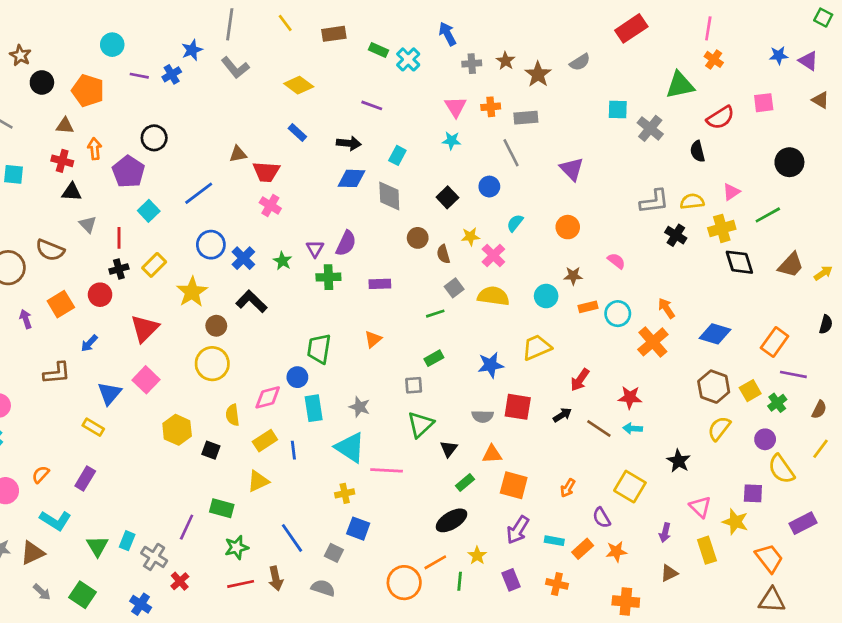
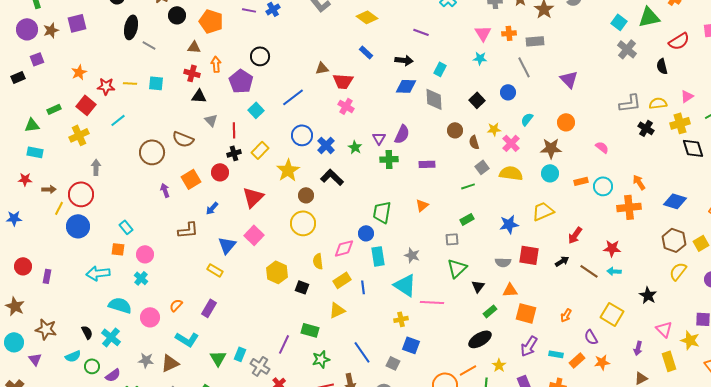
cyan square: (618, 109) -> (619, 22), moved, turned 35
brown star: (573, 276) -> (551, 148), moved, size x1.5
orange cross: (653, 342) -> (629, 207), turned 35

